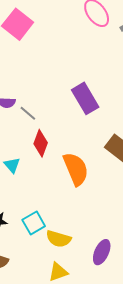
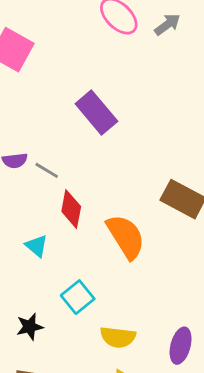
purple rectangle: (85, 98) -> (96, 112), moved
cyan square: (34, 223) -> (78, 297), moved

